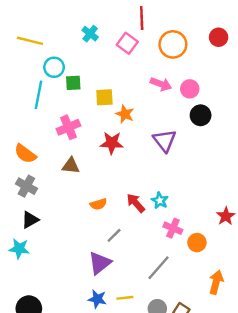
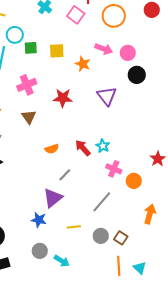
yellow square: (104, 97) -> (57, 51), moved
orange star: (125, 114) -> (83, 64), moved
brown triangle: (71, 166) -> (29, 117), turned 49
blue star: (97, 299) -> (39, 220), moved

